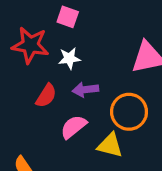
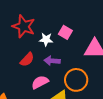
pink square: (68, 17) -> (65, 32), moved

